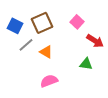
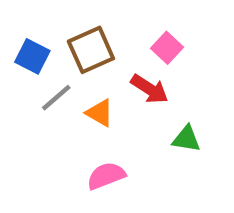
red arrow: (95, 41) -> (150, 89), moved

